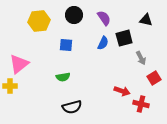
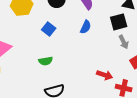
black square: (124, 38) -> (119, 22), moved
blue square: (66, 45) -> (49, 29), turned 32

